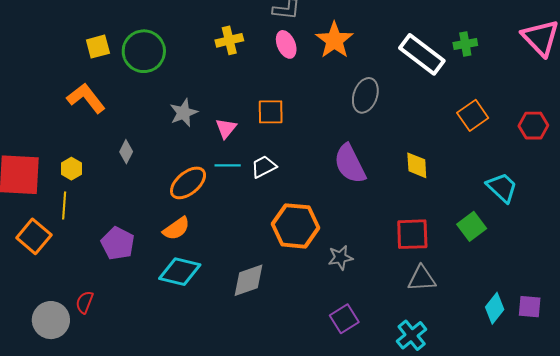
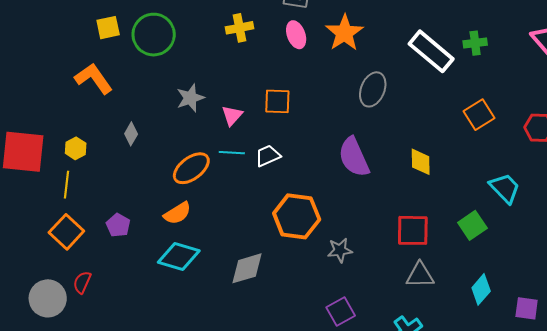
orange square: (34, 236) -> (66, 232), moved
purple pentagon: (118, 243) -> (118, 225), size x0.7
cyan diamond: (495, 308) -> (481, 289), moved

